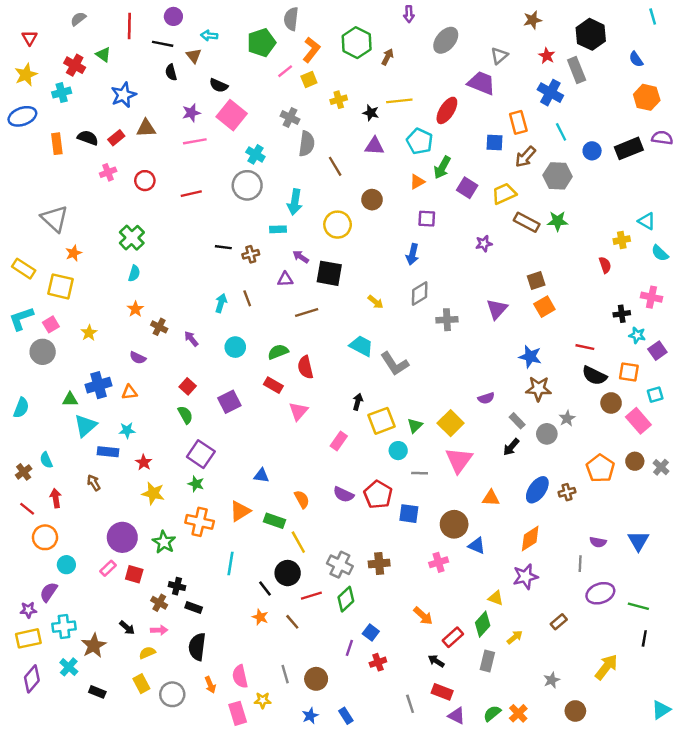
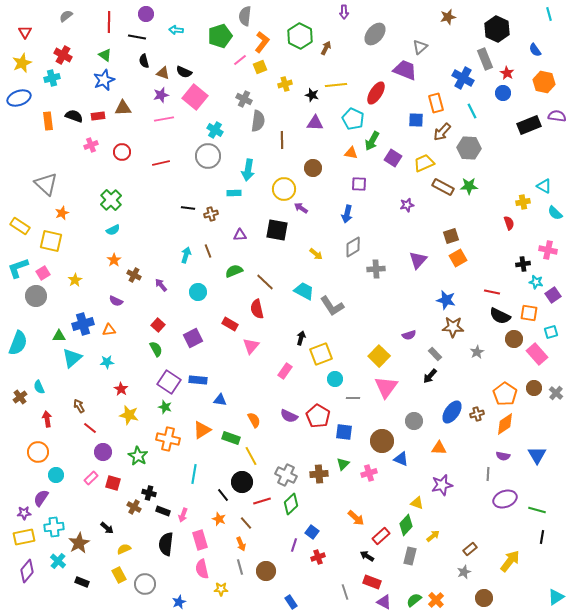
green triangle: (103, 55) -> (105, 55), moved
brown triangle: (194, 56) -> (163, 73), moved, turned -32
red star: (547, 56) -> (507, 73), moved
red rectangle: (116, 138) -> (98, 116), turned 32
blue circle: (592, 151) -> (503, 93), moved
brown line: (335, 166) -> (282, 140), turned 30
orange triangle: (417, 182) -> (351, 153), turned 40
purple arrow: (301, 257) -> (301, 208), moved
cyan semicircle: (134, 273) -> (113, 230), turned 48
brown line: (307, 313) -> (265, 282), moved, turned 60
green semicircle: (278, 352) -> (234, 271), moved
cyan semicircle: (21, 408) -> (18, 343), size x1.4
green triangle: (415, 426) -> (343, 464), moved
gray circle: (547, 434) -> (414, 421), moved
blue rectangle: (108, 452) -> (198, 380), moved
orange triangle: (491, 498) -> (439, 448), moved
red line: (27, 509) -> (90, 428), moved
purple circle: (122, 537) -> (103, 452), size x0.7
orange diamond: (530, 539) -> (505, 424), moved
brown rectangle: (559, 622) -> (470, 549), moved
pink arrow: (159, 630) -> (183, 515), moved, turned 112
orange arrow: (210, 685) -> (241, 544), moved
pink rectangle: (238, 713) -> (200, 540), moved
blue star: (310, 716) -> (179, 602), moved

